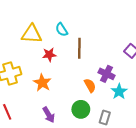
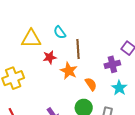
purple cross: (107, 74) -> (112, 64), moved, turned -35
orange star: (42, 83) -> (69, 71), moved

